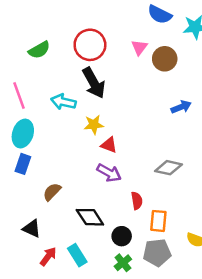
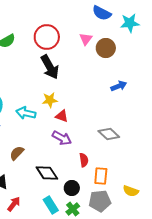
cyan arrow: (63, 102) -> (26, 113), moved
gray diamond: (169, 168) -> (109, 134), turned 30
cyan rectangle: (77, 255) -> (51, 205), moved

